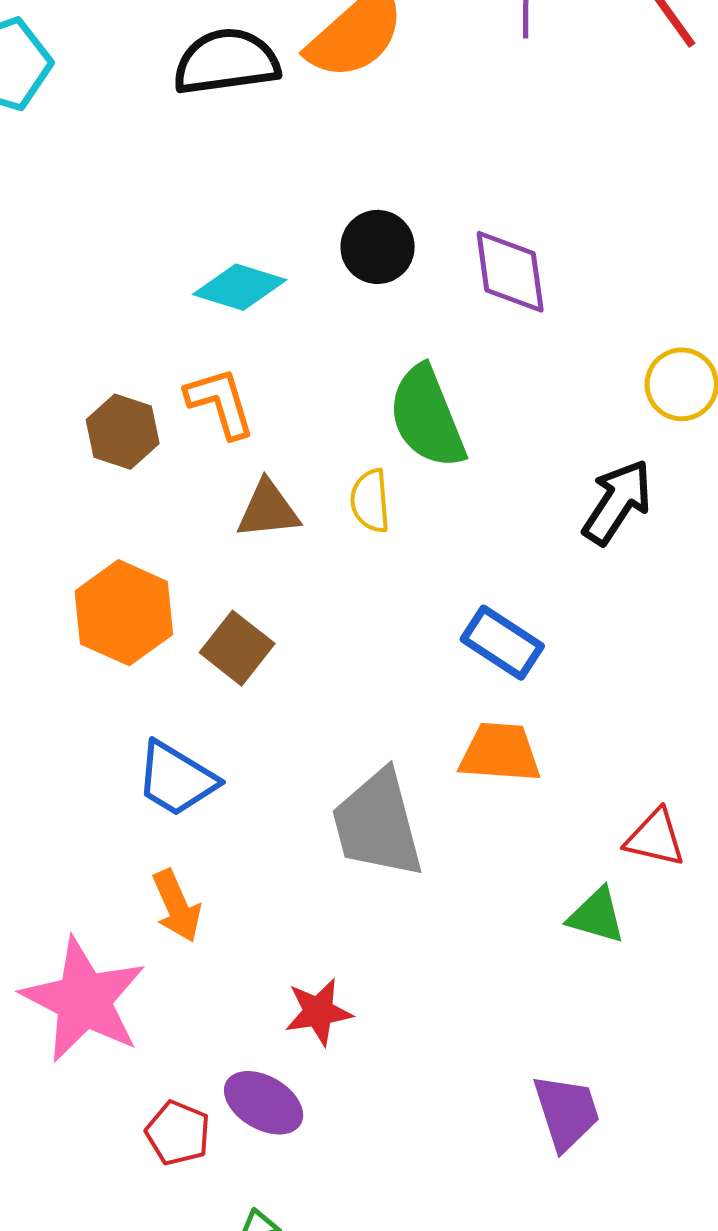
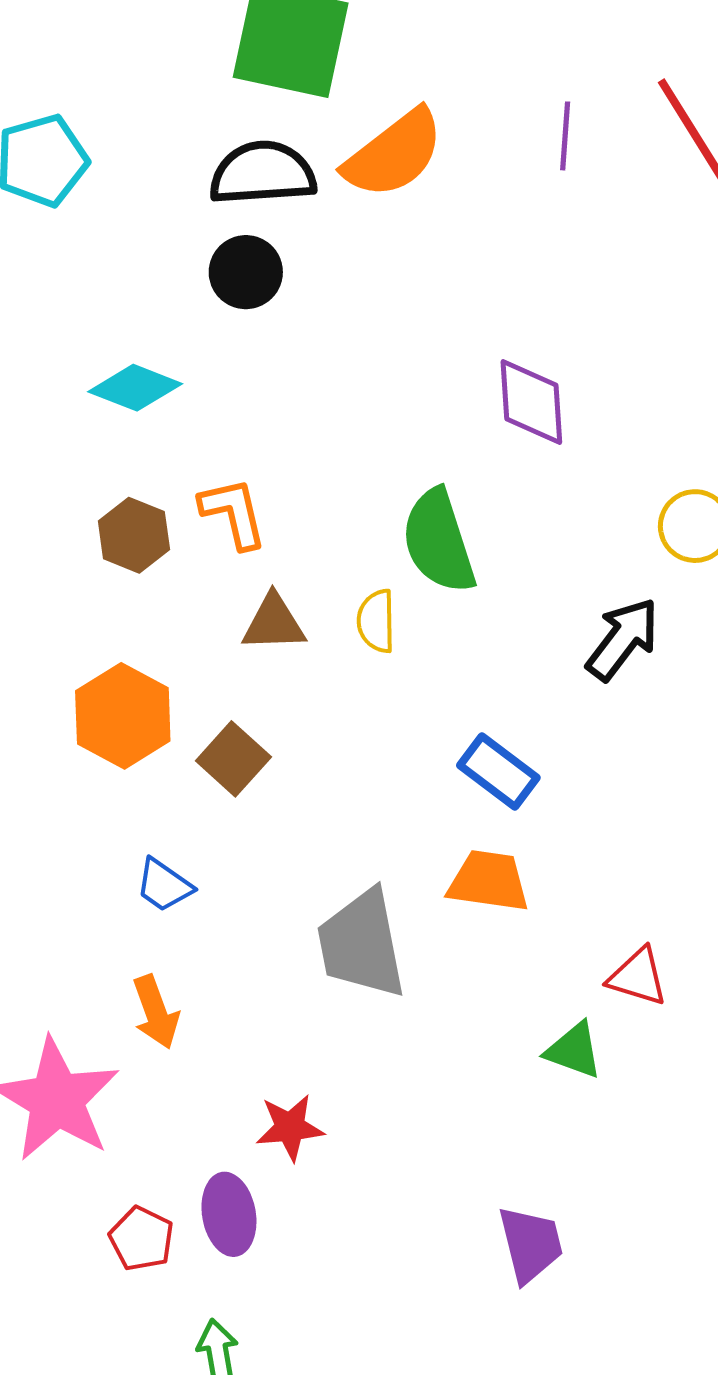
black circle: (378, 247) -> (246, 272), moved
cyan diamond: (240, 287) -> (135, 388), moved
blue trapezoid: (176, 779) -> (164, 885), size x0.7
purple ellipse: (264, 1103) -> (229, 1214), turned 46

